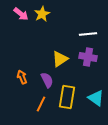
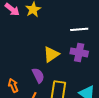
orange arrow: (22, 77) -> (13, 85), moved

